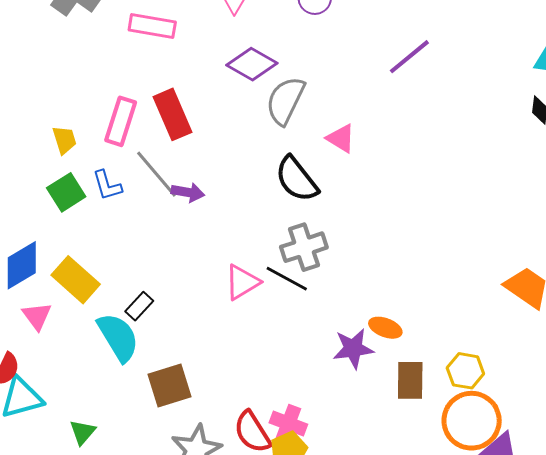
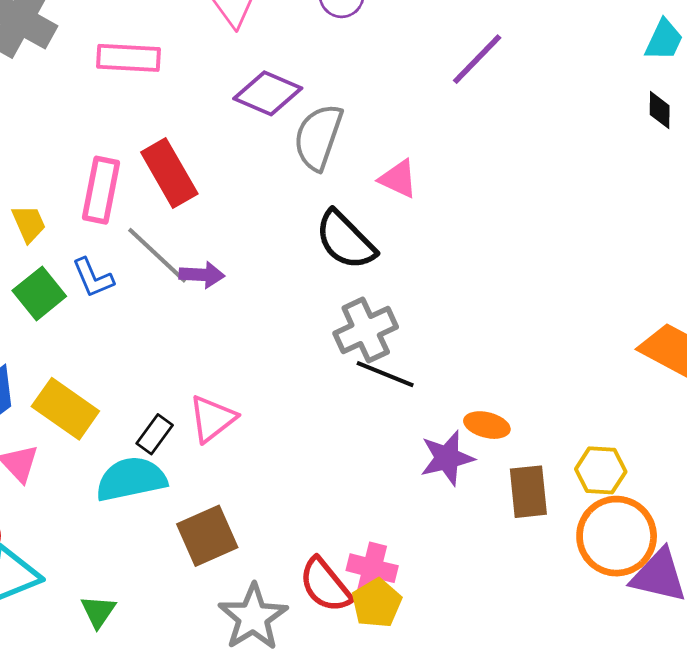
black line: (287, 279) -> (385, 374), moved
pink triangle: (242, 282) -> (212, 419), moved
cyan semicircle: (118, 337) -> (131, 479), turned -64

